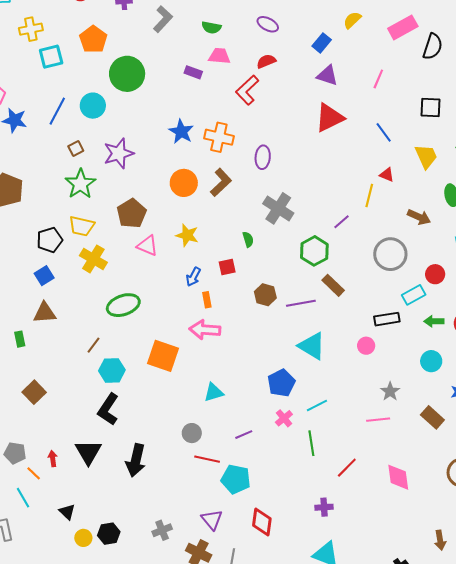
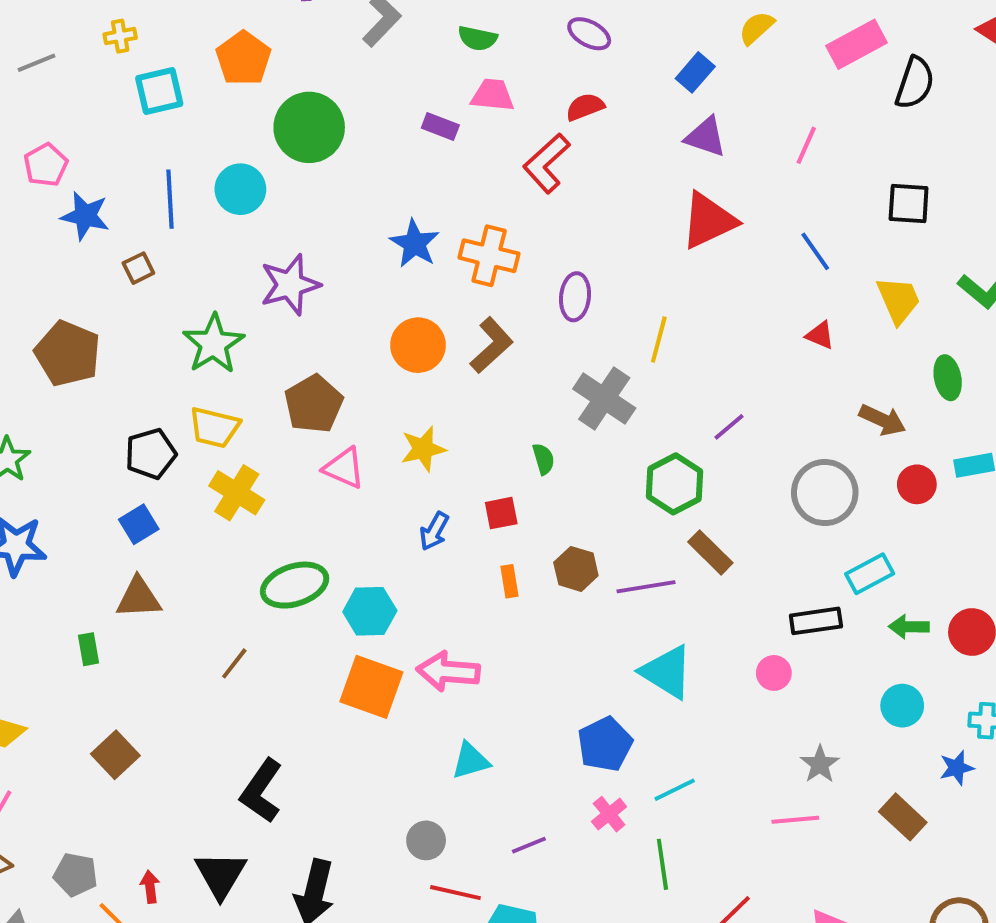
yellow cross: (31, 29) -> (120, 36), size x0.7
blue line: (57, 111) -> (170, 199), turned -32
brown square: (76, 148) -> (138, 268), moved
yellow line: (369, 196) -> (659, 340), moved
yellow star: (187, 235) -> (423, 449), turned -30
red circle: (435, 274) -> (917, 484), moved
orange rectangle: (207, 300) -> (509, 581), moved
pink arrow: (205, 330) -> (448, 671), moved
cyan hexagon: (112, 370) -> (370, 611), moved

